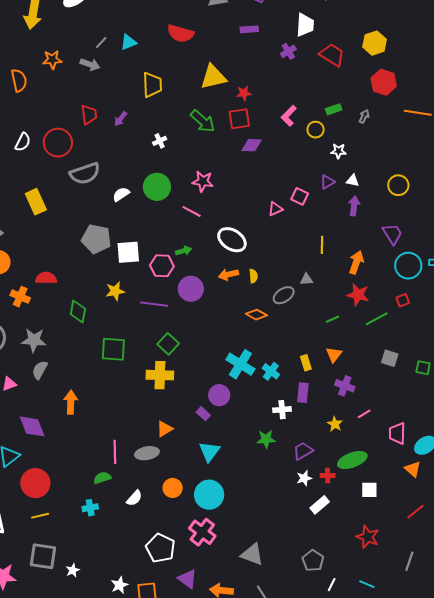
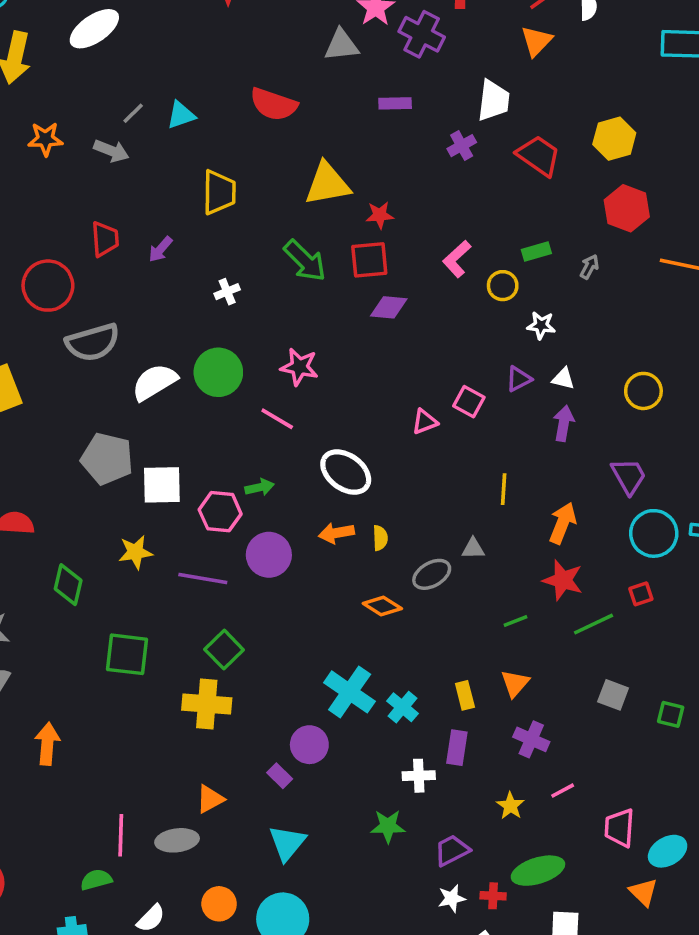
white semicircle: (121, 194) -> (154, 382), size x1.5

